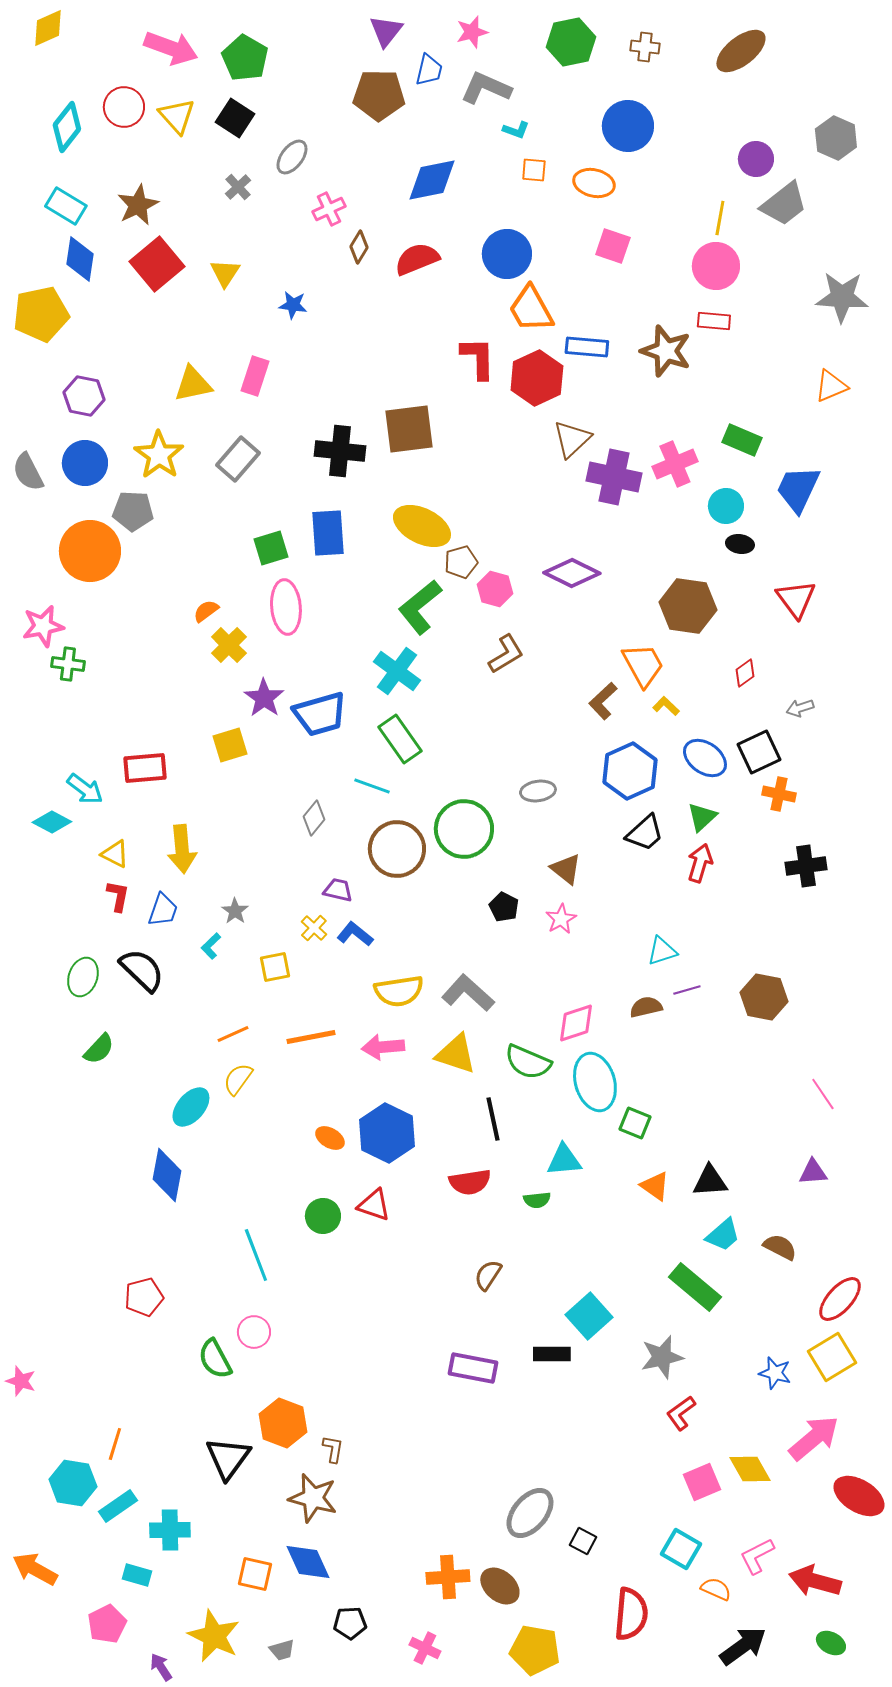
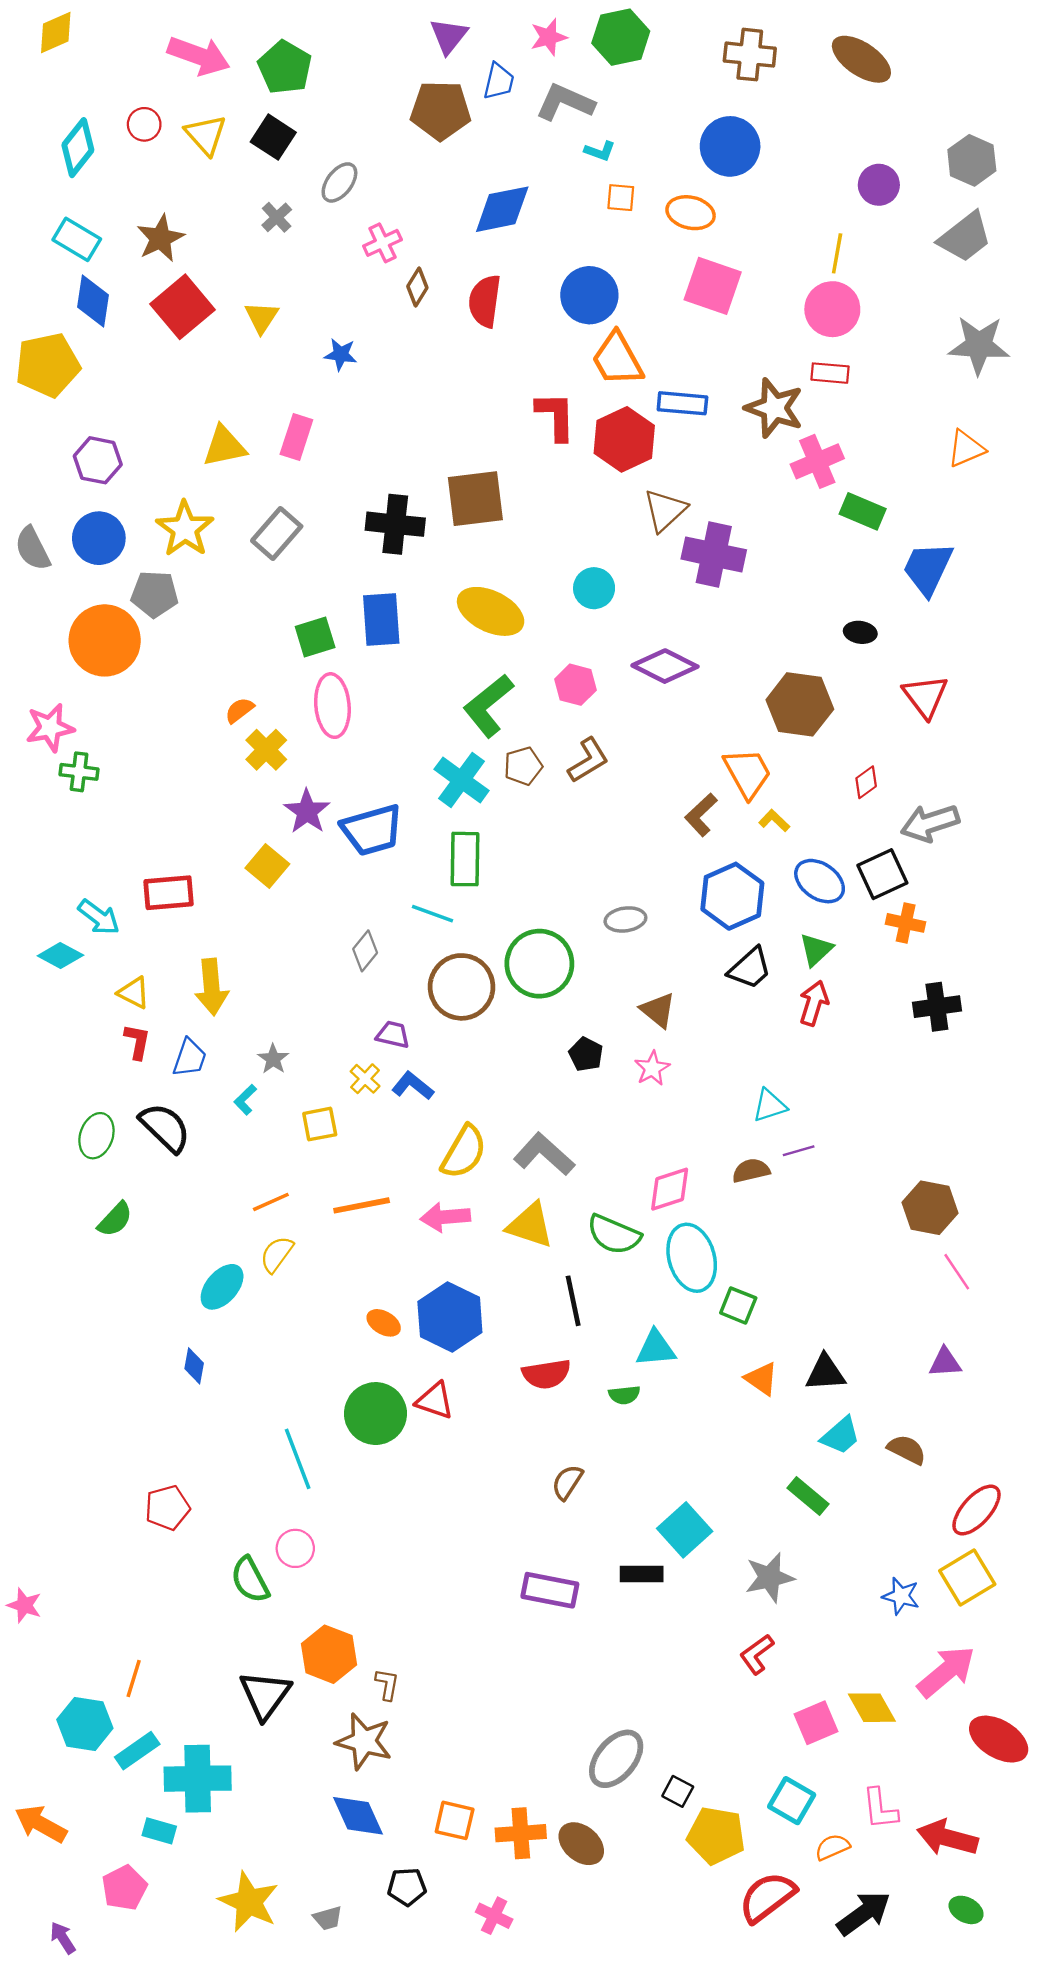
green hexagon: (571, 42) -> (621, 37), moved
brown cross: (645, 47) -> (750, 55), size x1.5
brown ellipse: (741, 51) -> (861, 59), turned 72
red circle: (124, 107) -> (144, 124), size x0.7
gray trapezoid: (784, 204) -> (965, 237), moved
pink square: (613, 246) -> (713, 286), size x1.4
red semicircle: (417, 259) -> (485, 301), turned -60
pink cross: (675, 464) -> (817, 461), moved
cyan circle: (726, 506) -> (594, 588), moved
brown pentagon: (461, 562) -> (523, 766), moved
gray arrow: (800, 708) -> (930, 823), size x1.8
green rectangle: (400, 739) -> (465, 859), turned 36
yellow square: (230, 745) -> (267, 866), turned -33
yellow semicircle: (399, 991) -> (464, 1152), turned -51
brown hexagon: (764, 997) -> (930, 1208), moved
blue diamond: (167, 1175) -> (194, 1366), size x0.6
green circle: (323, 1216) -> (375, 1414), size x1.5
green rectangle: (695, 1287) -> (808, 1496), size x0.7
red L-shape: (681, 1413) -> (757, 1654), moved
cyan cross: (170, 1530) -> (198, 1779), size x1.4
pink L-shape: (757, 1556) -> (880, 1809), turned -69
orange square: (255, 1574) -> (455, 1820), moved
orange semicircle: (716, 1589) -> (832, 1847), turned -48
red semicircle: (631, 1614) -> (767, 1897), moved, turned -132
yellow pentagon: (535, 1650) -> (716, 1836), moved
purple arrow: (161, 1667) -> (63, 1938), moved

